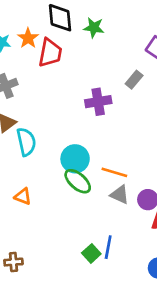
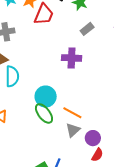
gray rectangle: (134, 80) -> (87, 29), moved
gray triangle: (120, 195) -> (73, 130), turned 42

